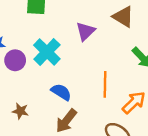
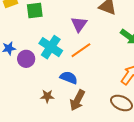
orange line: (105, 84) -> (81, 50), moved, turned 65
brown star: (20, 111) -> (47, 96), moved

